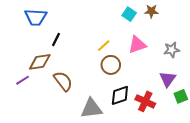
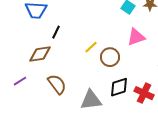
yellow line: (104, 46) -> (91, 47), moved
purple line: (23, 80) -> (20, 81), moved
brown semicircle: (63, 81) -> (57, 84), moved

